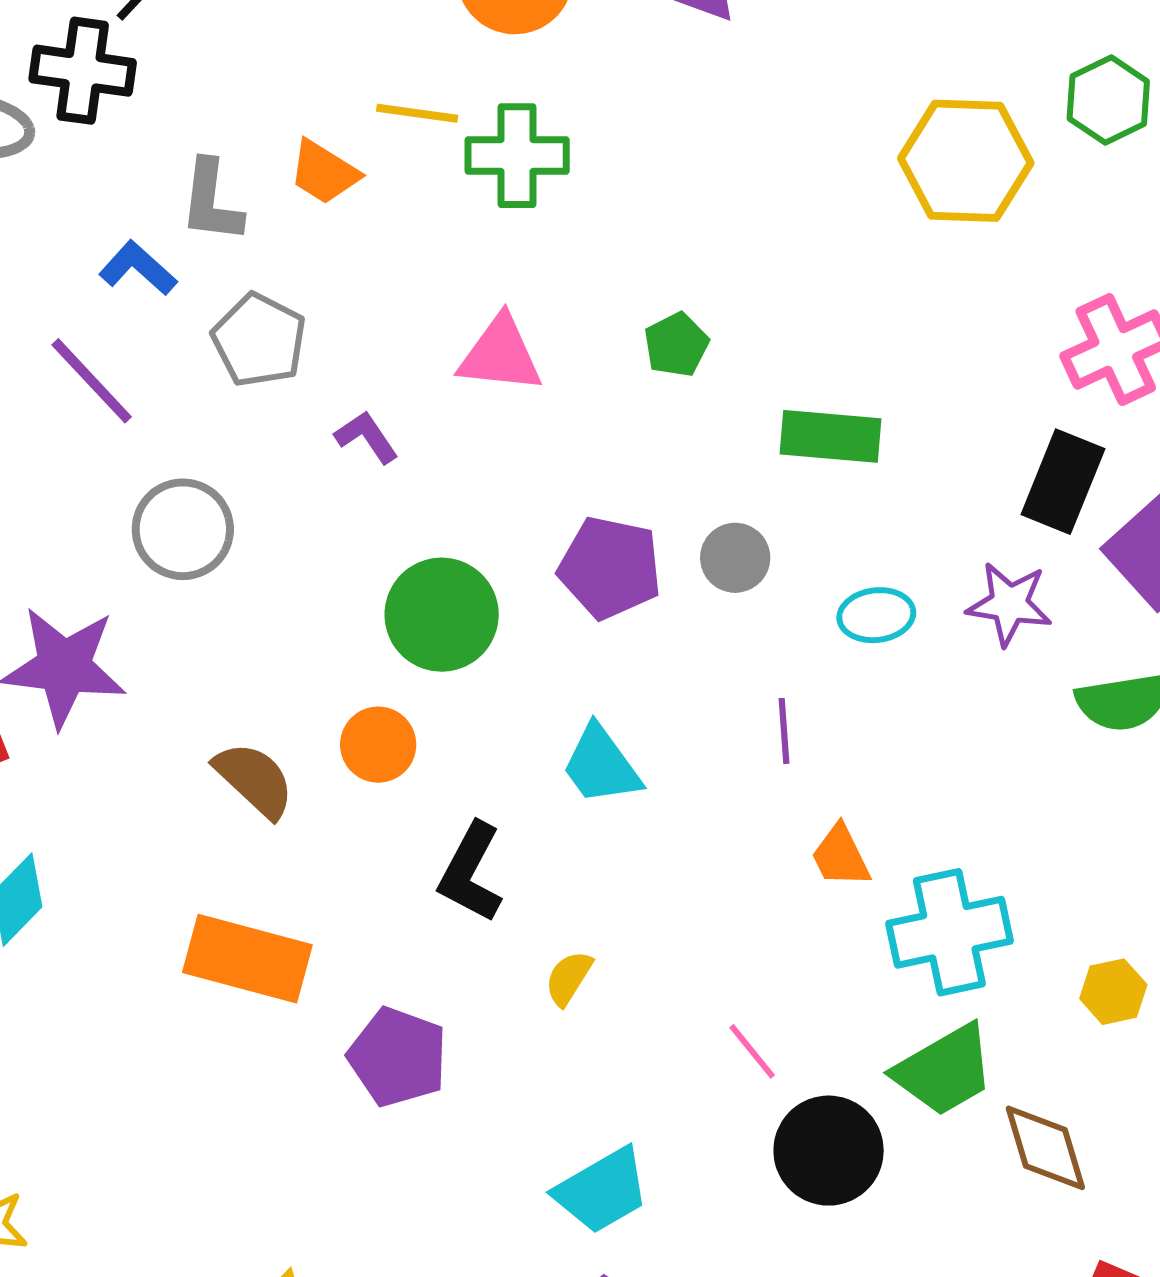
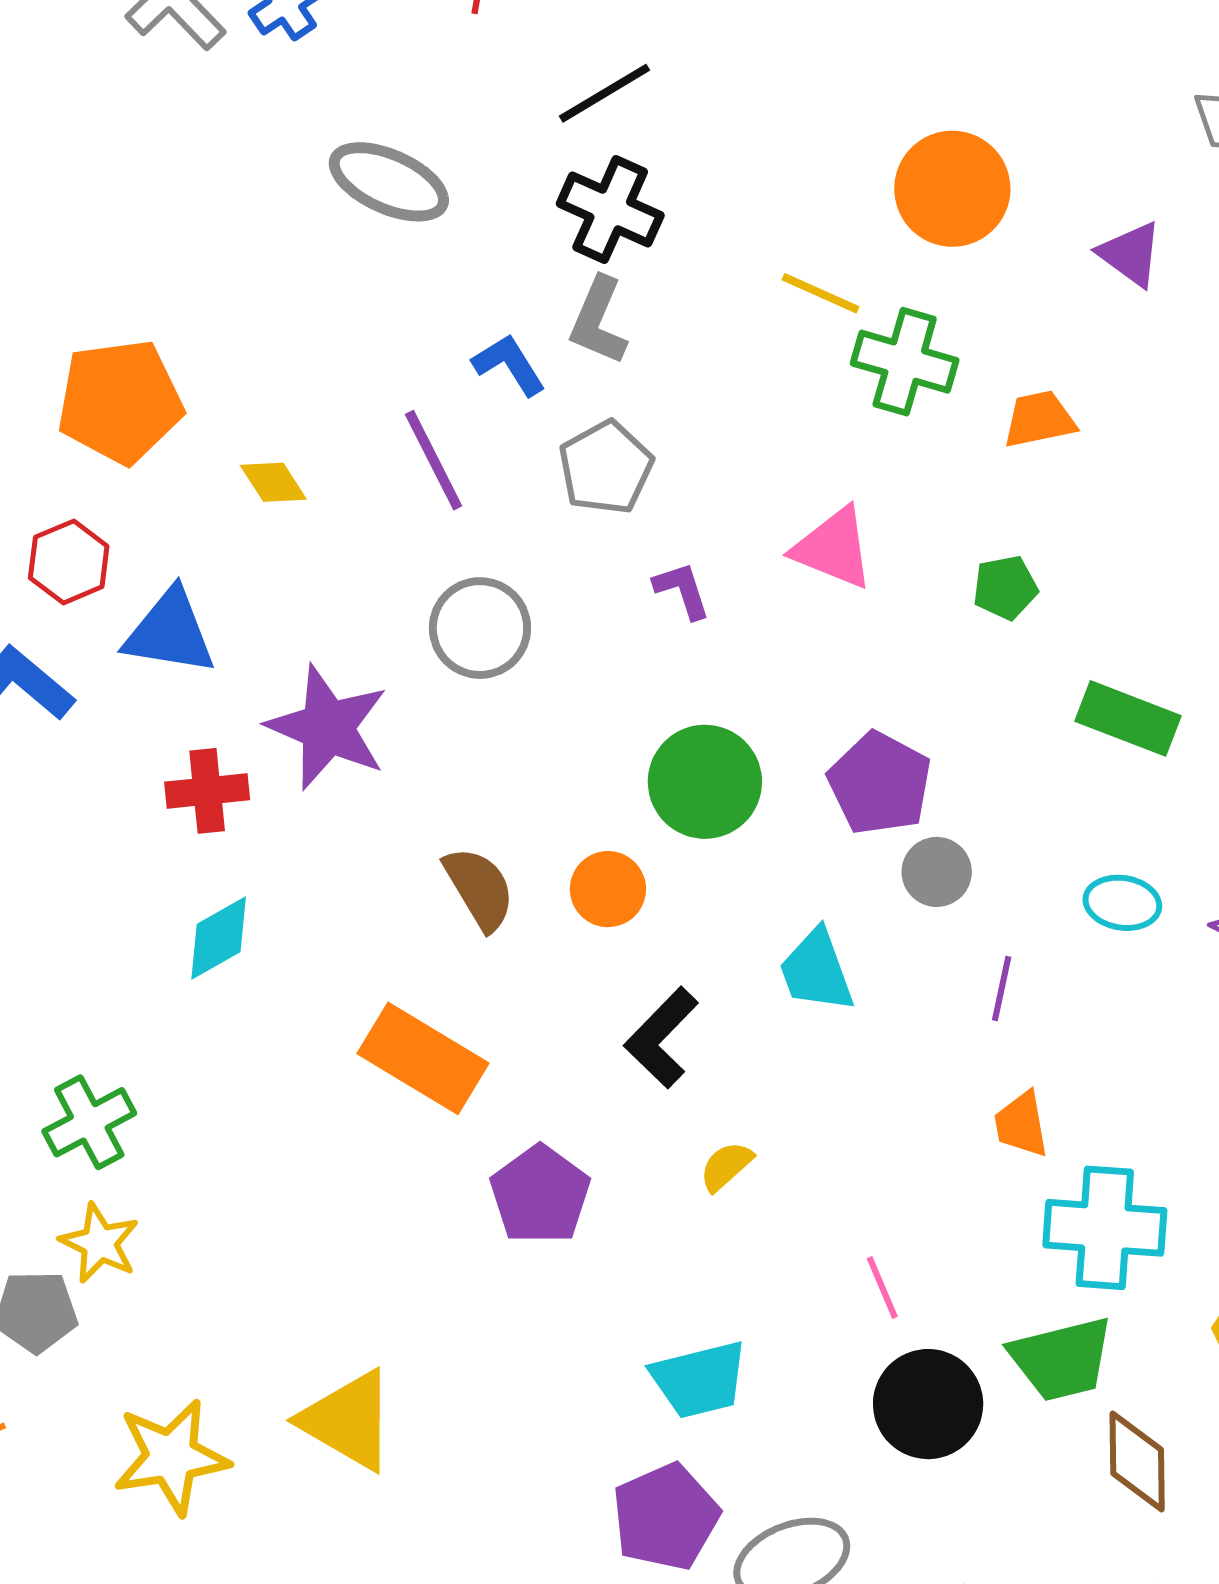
black cross: (83, 71) -> (610, 209), moved
orange trapezoid: (324, 172) -> (1039, 419), moved, turned 120
gray circle: (735, 558) -> (937, 872), moved

